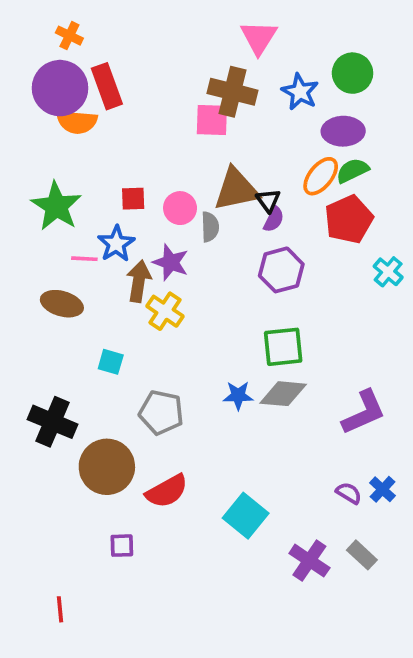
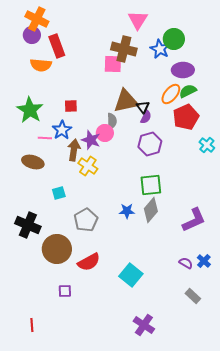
orange cross: (69, 36) -> (37, 19), size x1.6
green circle: (353, 73) -> (174, 39), moved
purple circle: (60, 88) -> (32, 35), moved, size x0.6
pink circle: (180, 208) -> (105, 133), moved
cyan square: (111, 362) -> (59, 193), turned -32
gray diamond: (283, 394) -> (151, 210), turned -55
gray pentagon: (161, 412) -> (86, 220), turned 30
purple cross: (309, 561) -> (144, 325), moved

